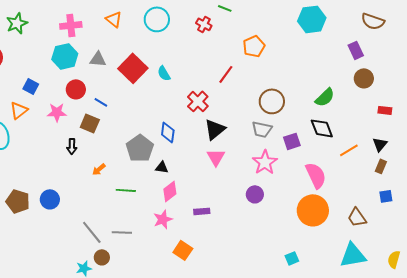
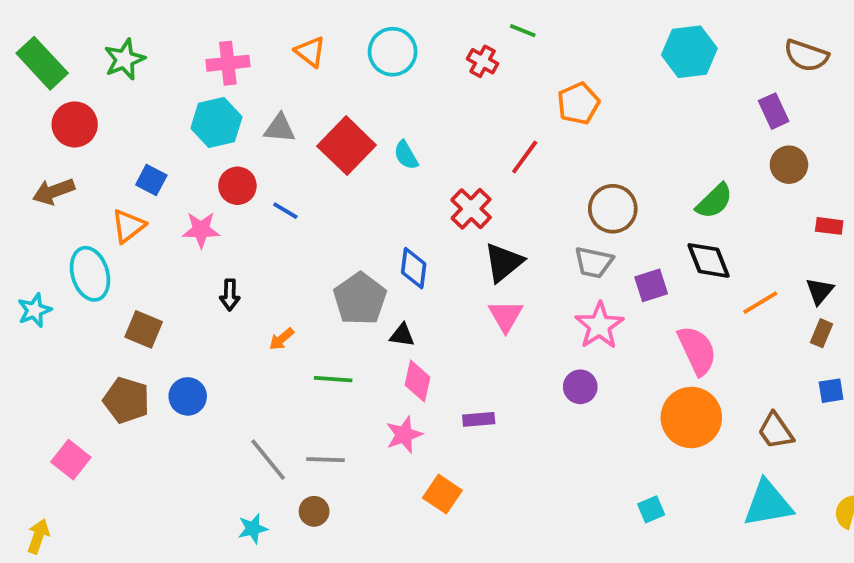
brown square: (90, 123) -> (144, 329), moved
pink diamond: (170, 191) -> (417, 381), turned -40
brown circle: (102, 257) -> (314, 511), moved

